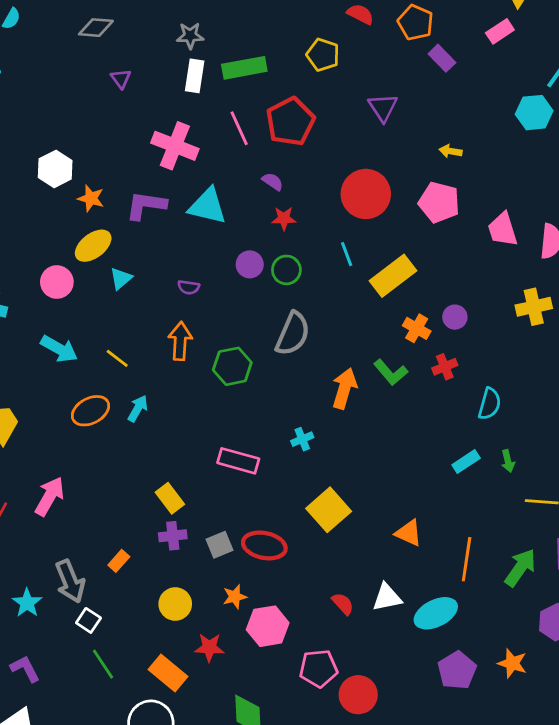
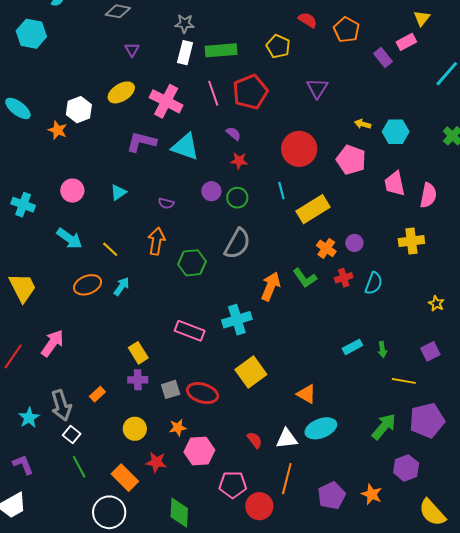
purple rectangle: (442, 58) -> (383, 57), moved
cyan hexagon: (534, 113) -> (396, 132), moved
orange star: (91, 198) -> (58, 130), moved
yellow ellipse: (93, 246) -> (121, 92), moved
cyan semicircle: (490, 404) -> (374, 283), moved
cyan cross: (302, 439) -> (237, 320), size x1.8
orange line: (467, 559) -> (287, 479), moved
cyan ellipse: (436, 613) -> (321, 428), moved

